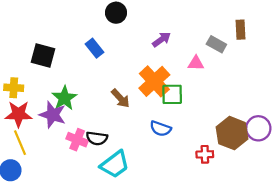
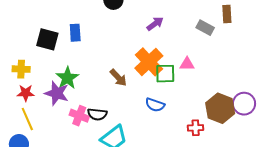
blue rectangle: (95, 48) -> (75, 33), moved, turned 36
pink triangle: (196, 63) -> (187, 64), moved
red star: (18, 114) -> (26, 93), size x0.7

